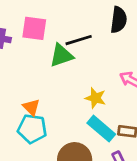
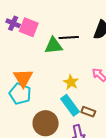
pink square: (34, 28) -> (29, 27), moved
orange triangle: (31, 107) -> (23, 78), size x1.5

